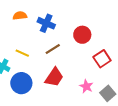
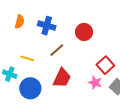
orange semicircle: (20, 16) -> (20, 22), turned 120
red square: (102, 59) -> (105, 65), moved

